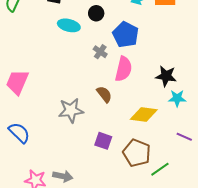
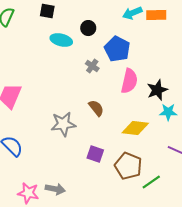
pink semicircle: (124, 69) -> (129, 81), moved
black star: (166, 76) -> (157, 90), turned -30

